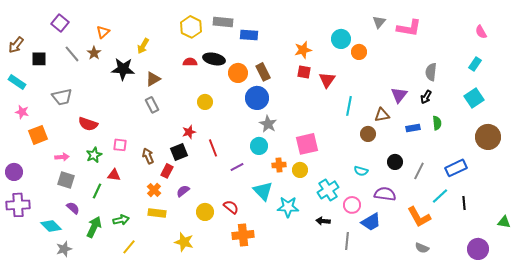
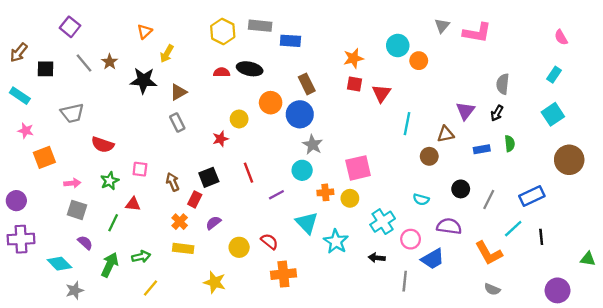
orange triangle: (103, 32) -> (145, 31), moved
orange circle: (238, 73) -> (271, 103), moved
red star: (189, 132) -> (220, 139), moved
cyan star: (288, 207) -> (336, 241), turned 30

